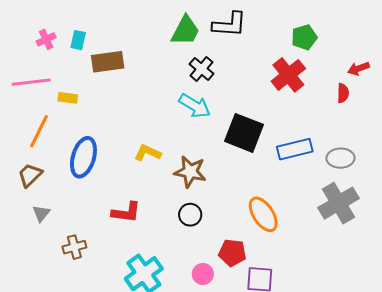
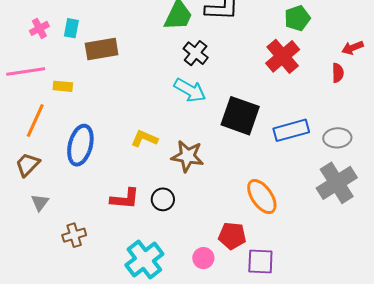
black circle: (190, 215) -> (163, 199), moved

